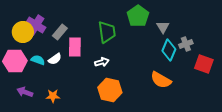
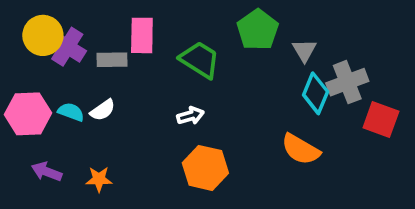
yellow circle: (23, 32) -> (43, 35), moved
gray rectangle: (60, 32) -> (112, 60), turned 49
green trapezoid: (107, 32) -> (200, 60), turned -50
gray cross: (186, 44) -> (347, 82), size x1.5
pink rectangle: (75, 47) -> (142, 35), moved

